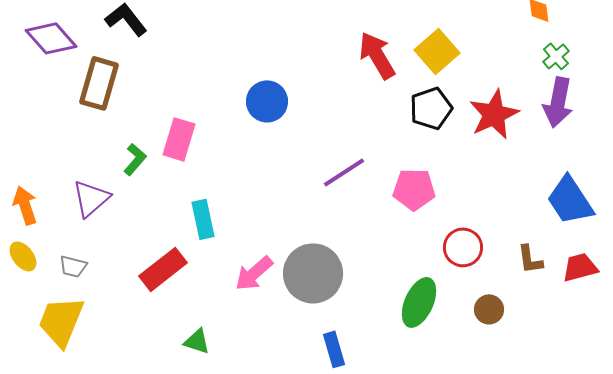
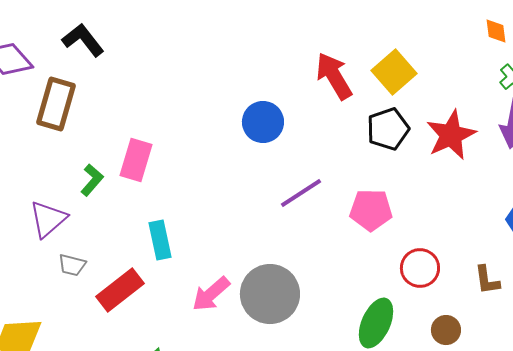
blue circle: (267, 101) -> (263, 122), moved
gray trapezoid: (73, 266) -> (72, 265), moved

